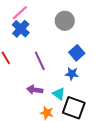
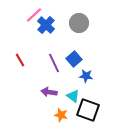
blue cross: (21, 29) -> (46, 25), moved
blue square: (77, 53) -> (74, 59), moved

